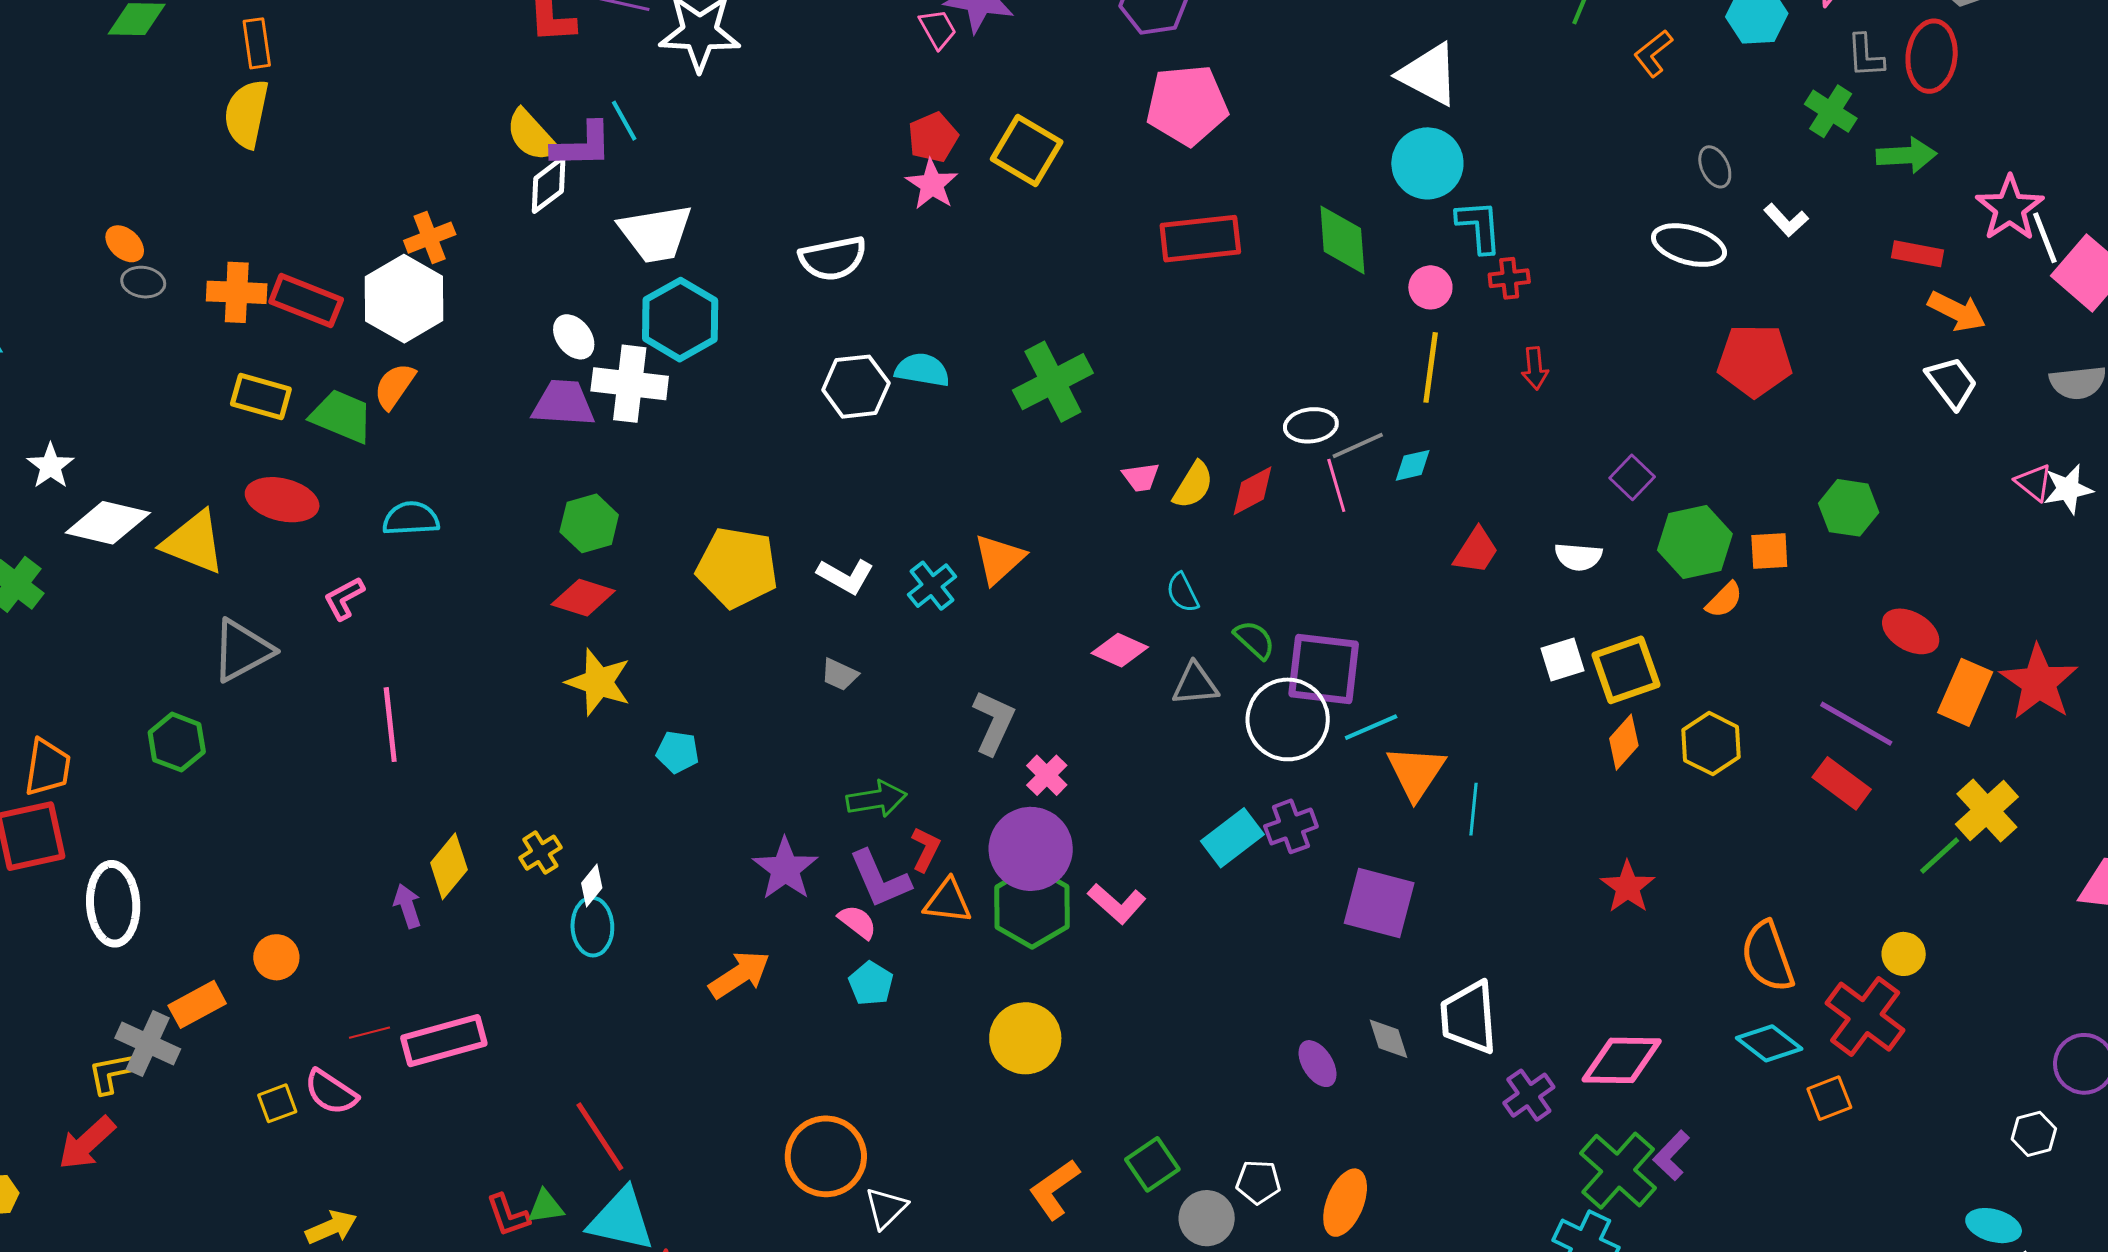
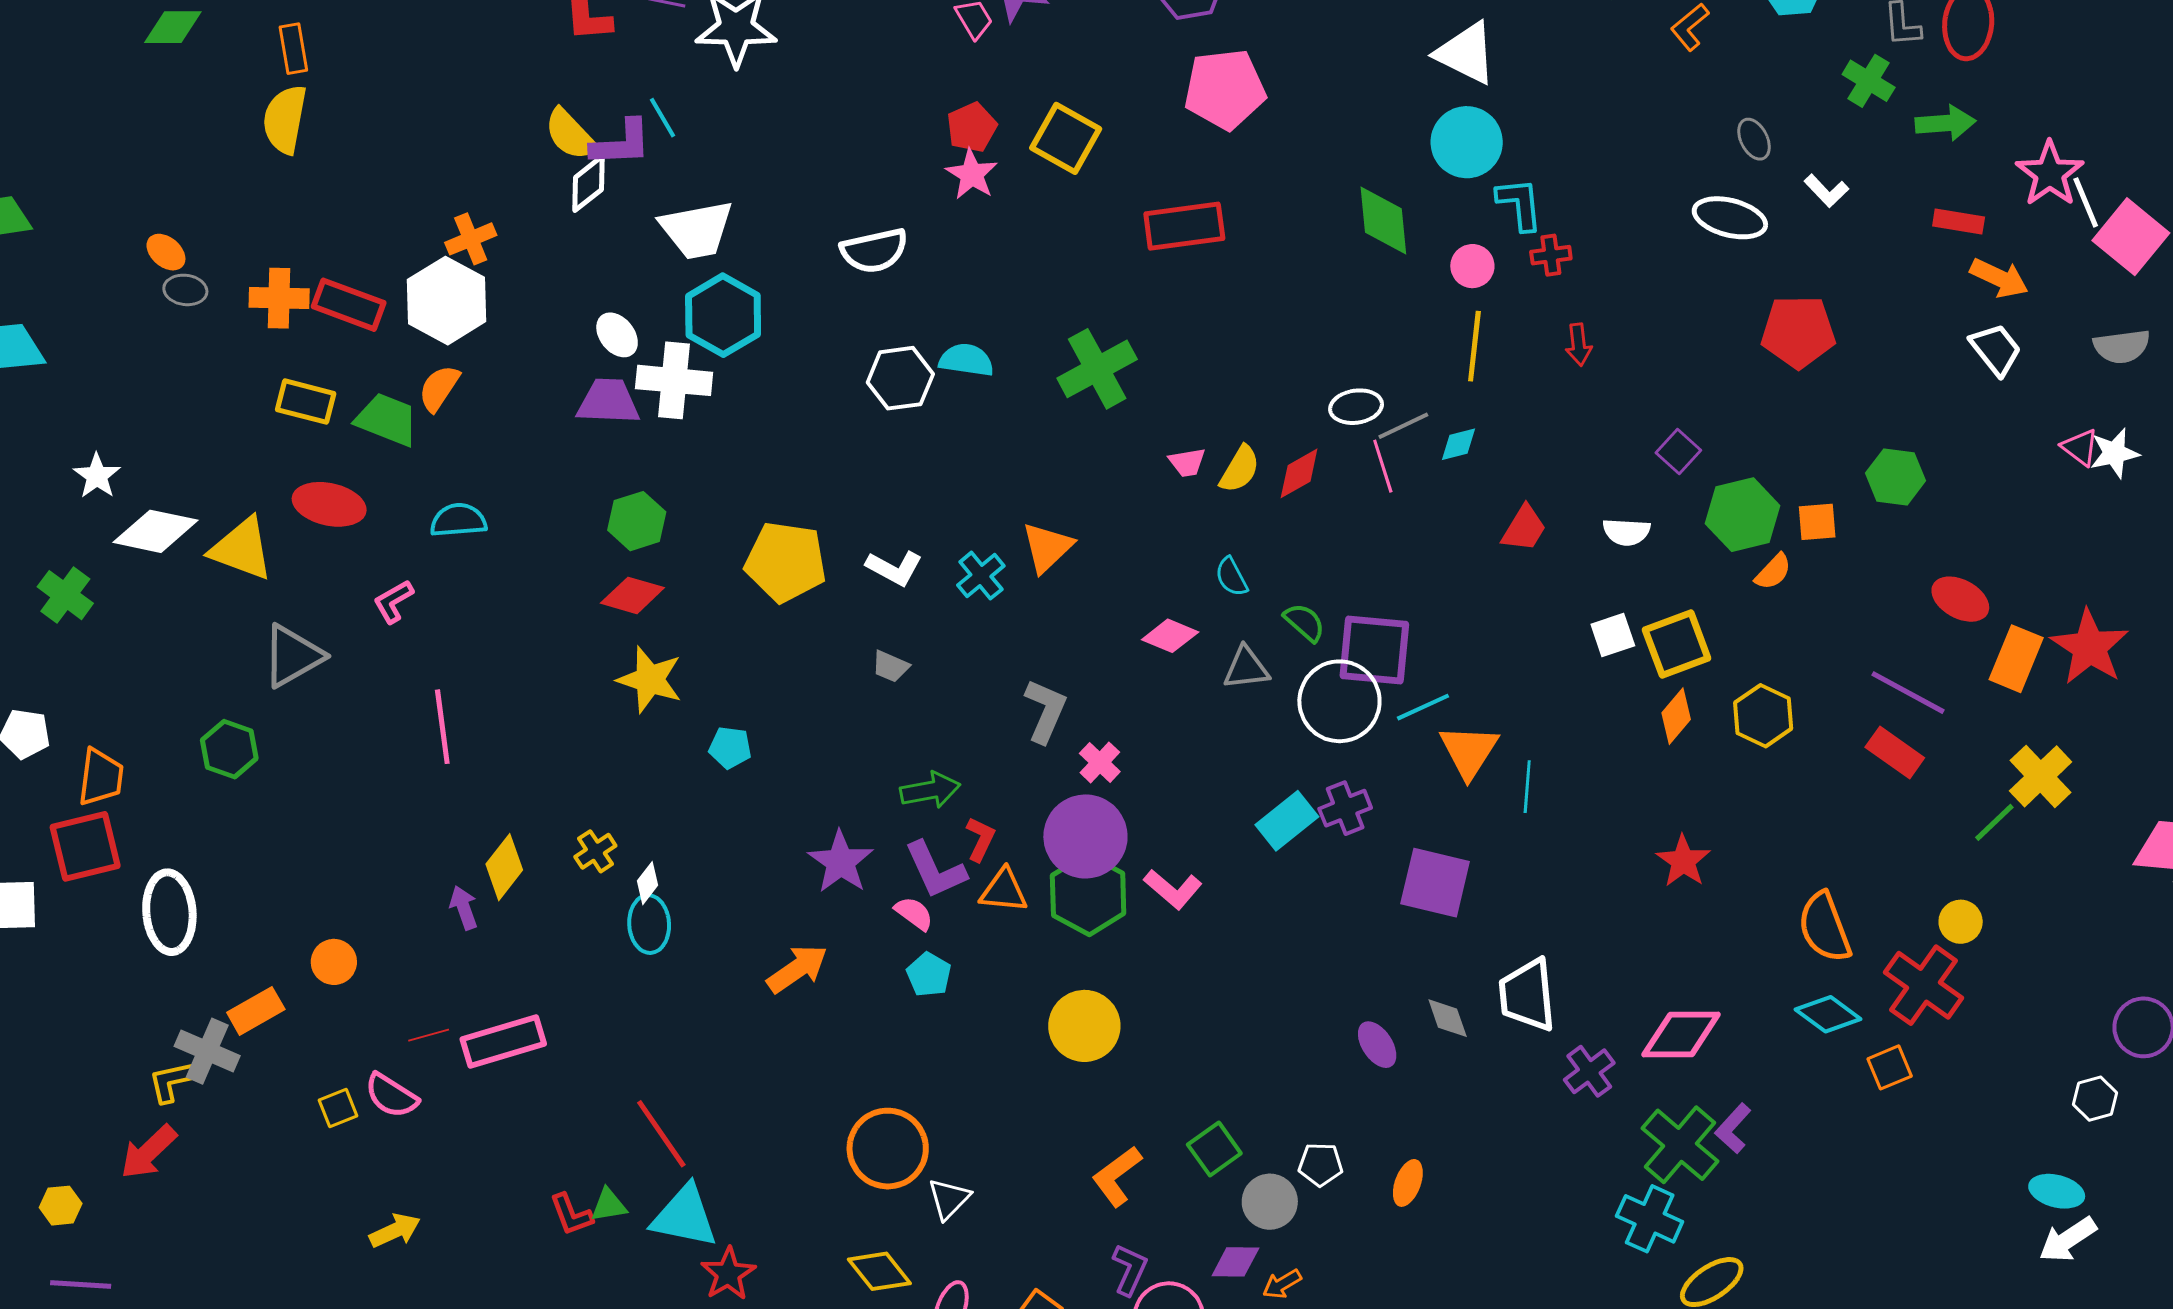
red rectangle: (1200, 239) -> (1184, 226), moved
orange ellipse: (1345, 1203) -> (1408, 1183), size x0.7

